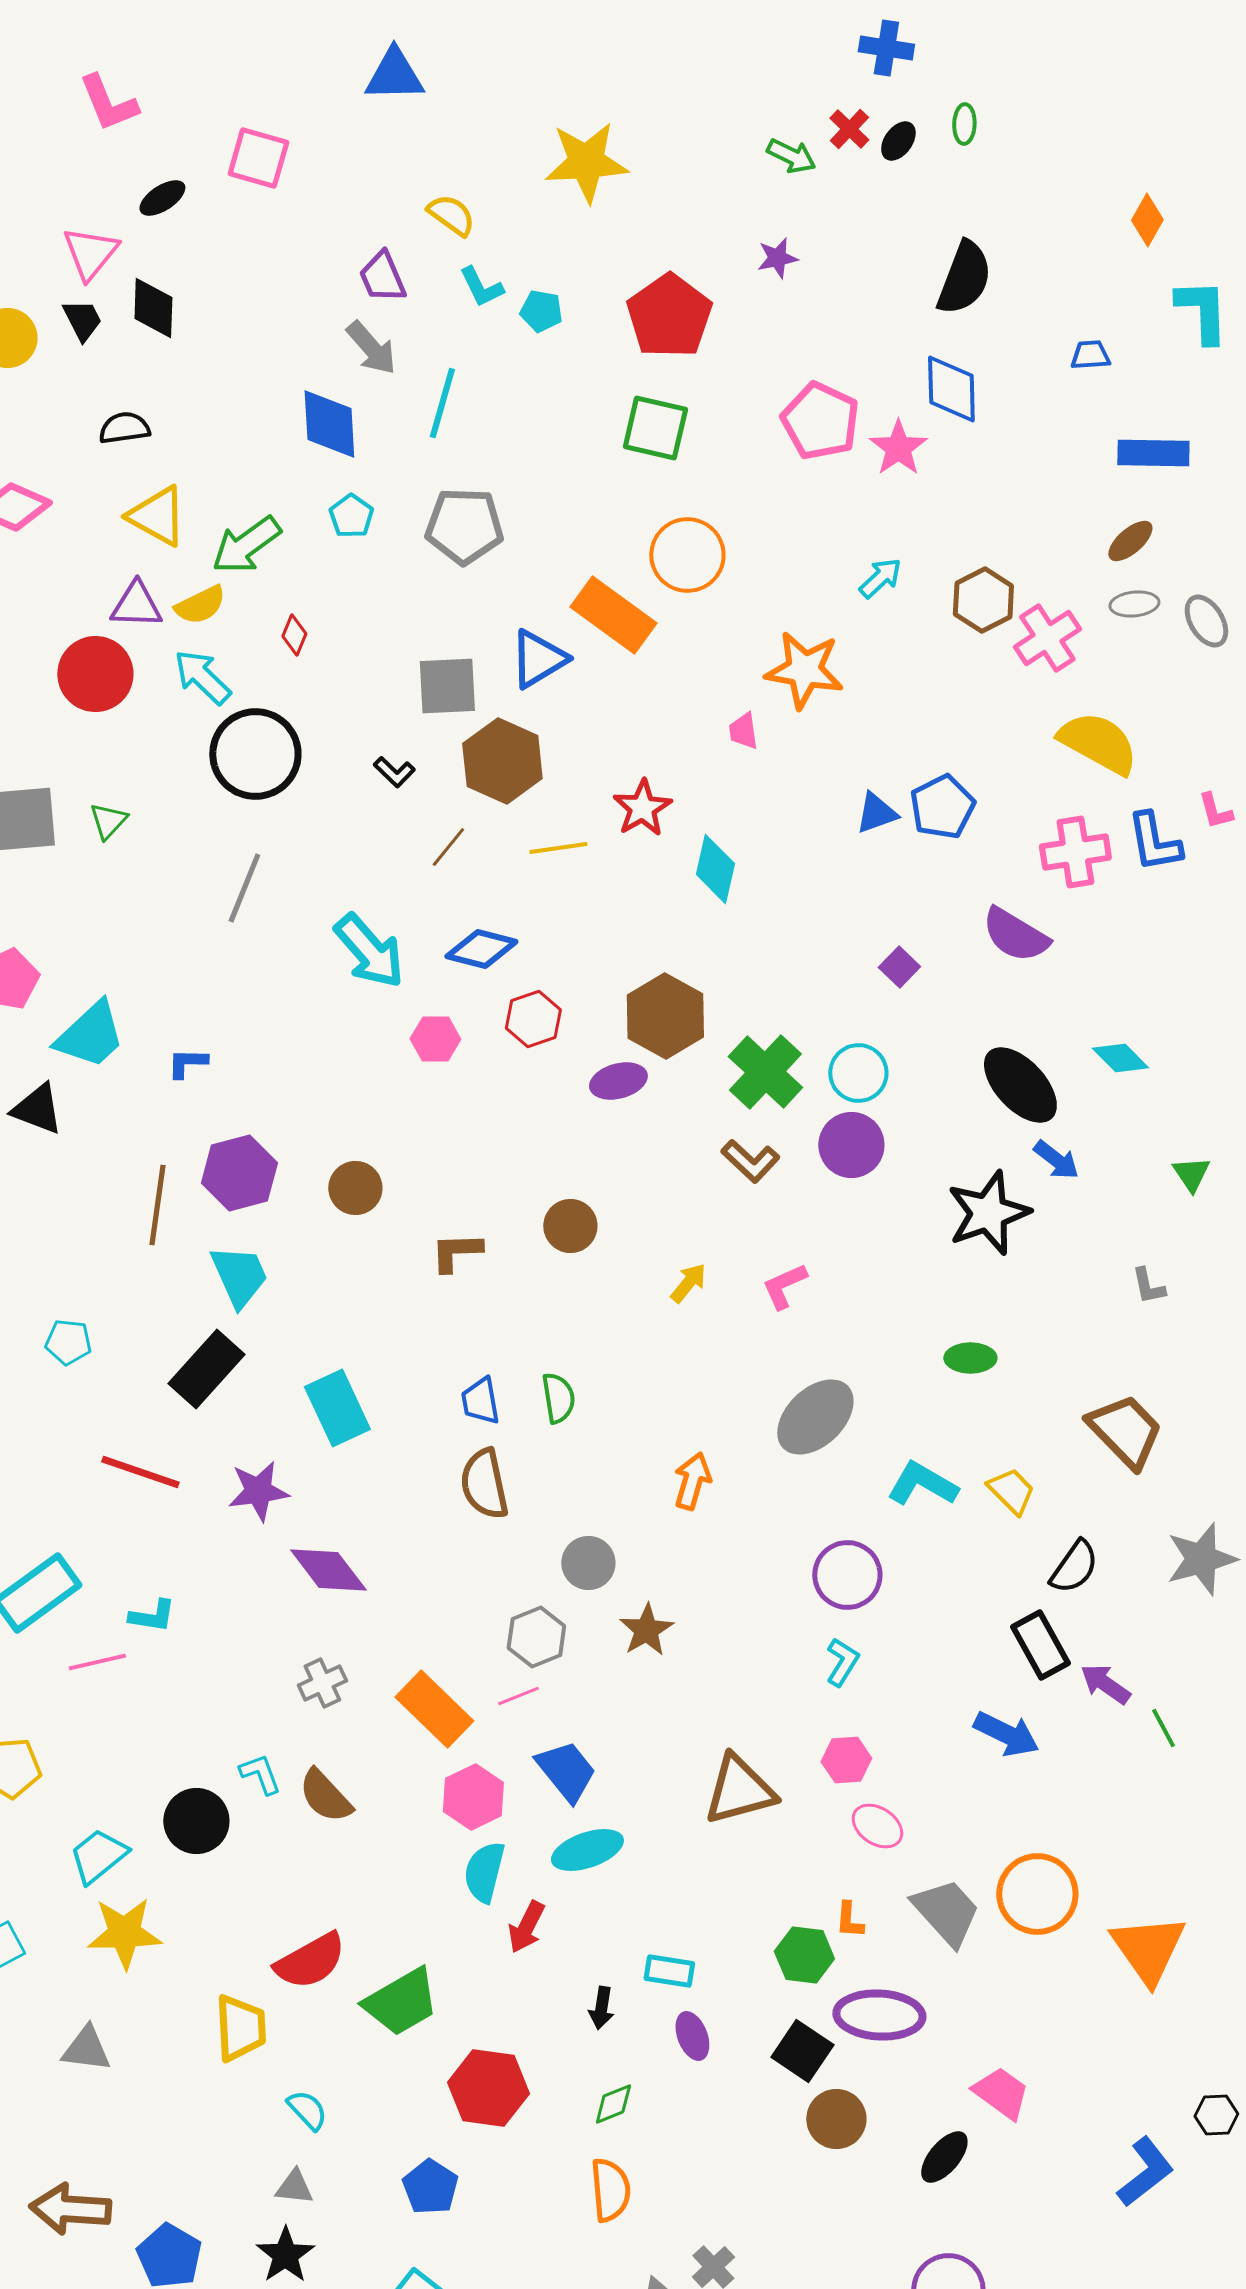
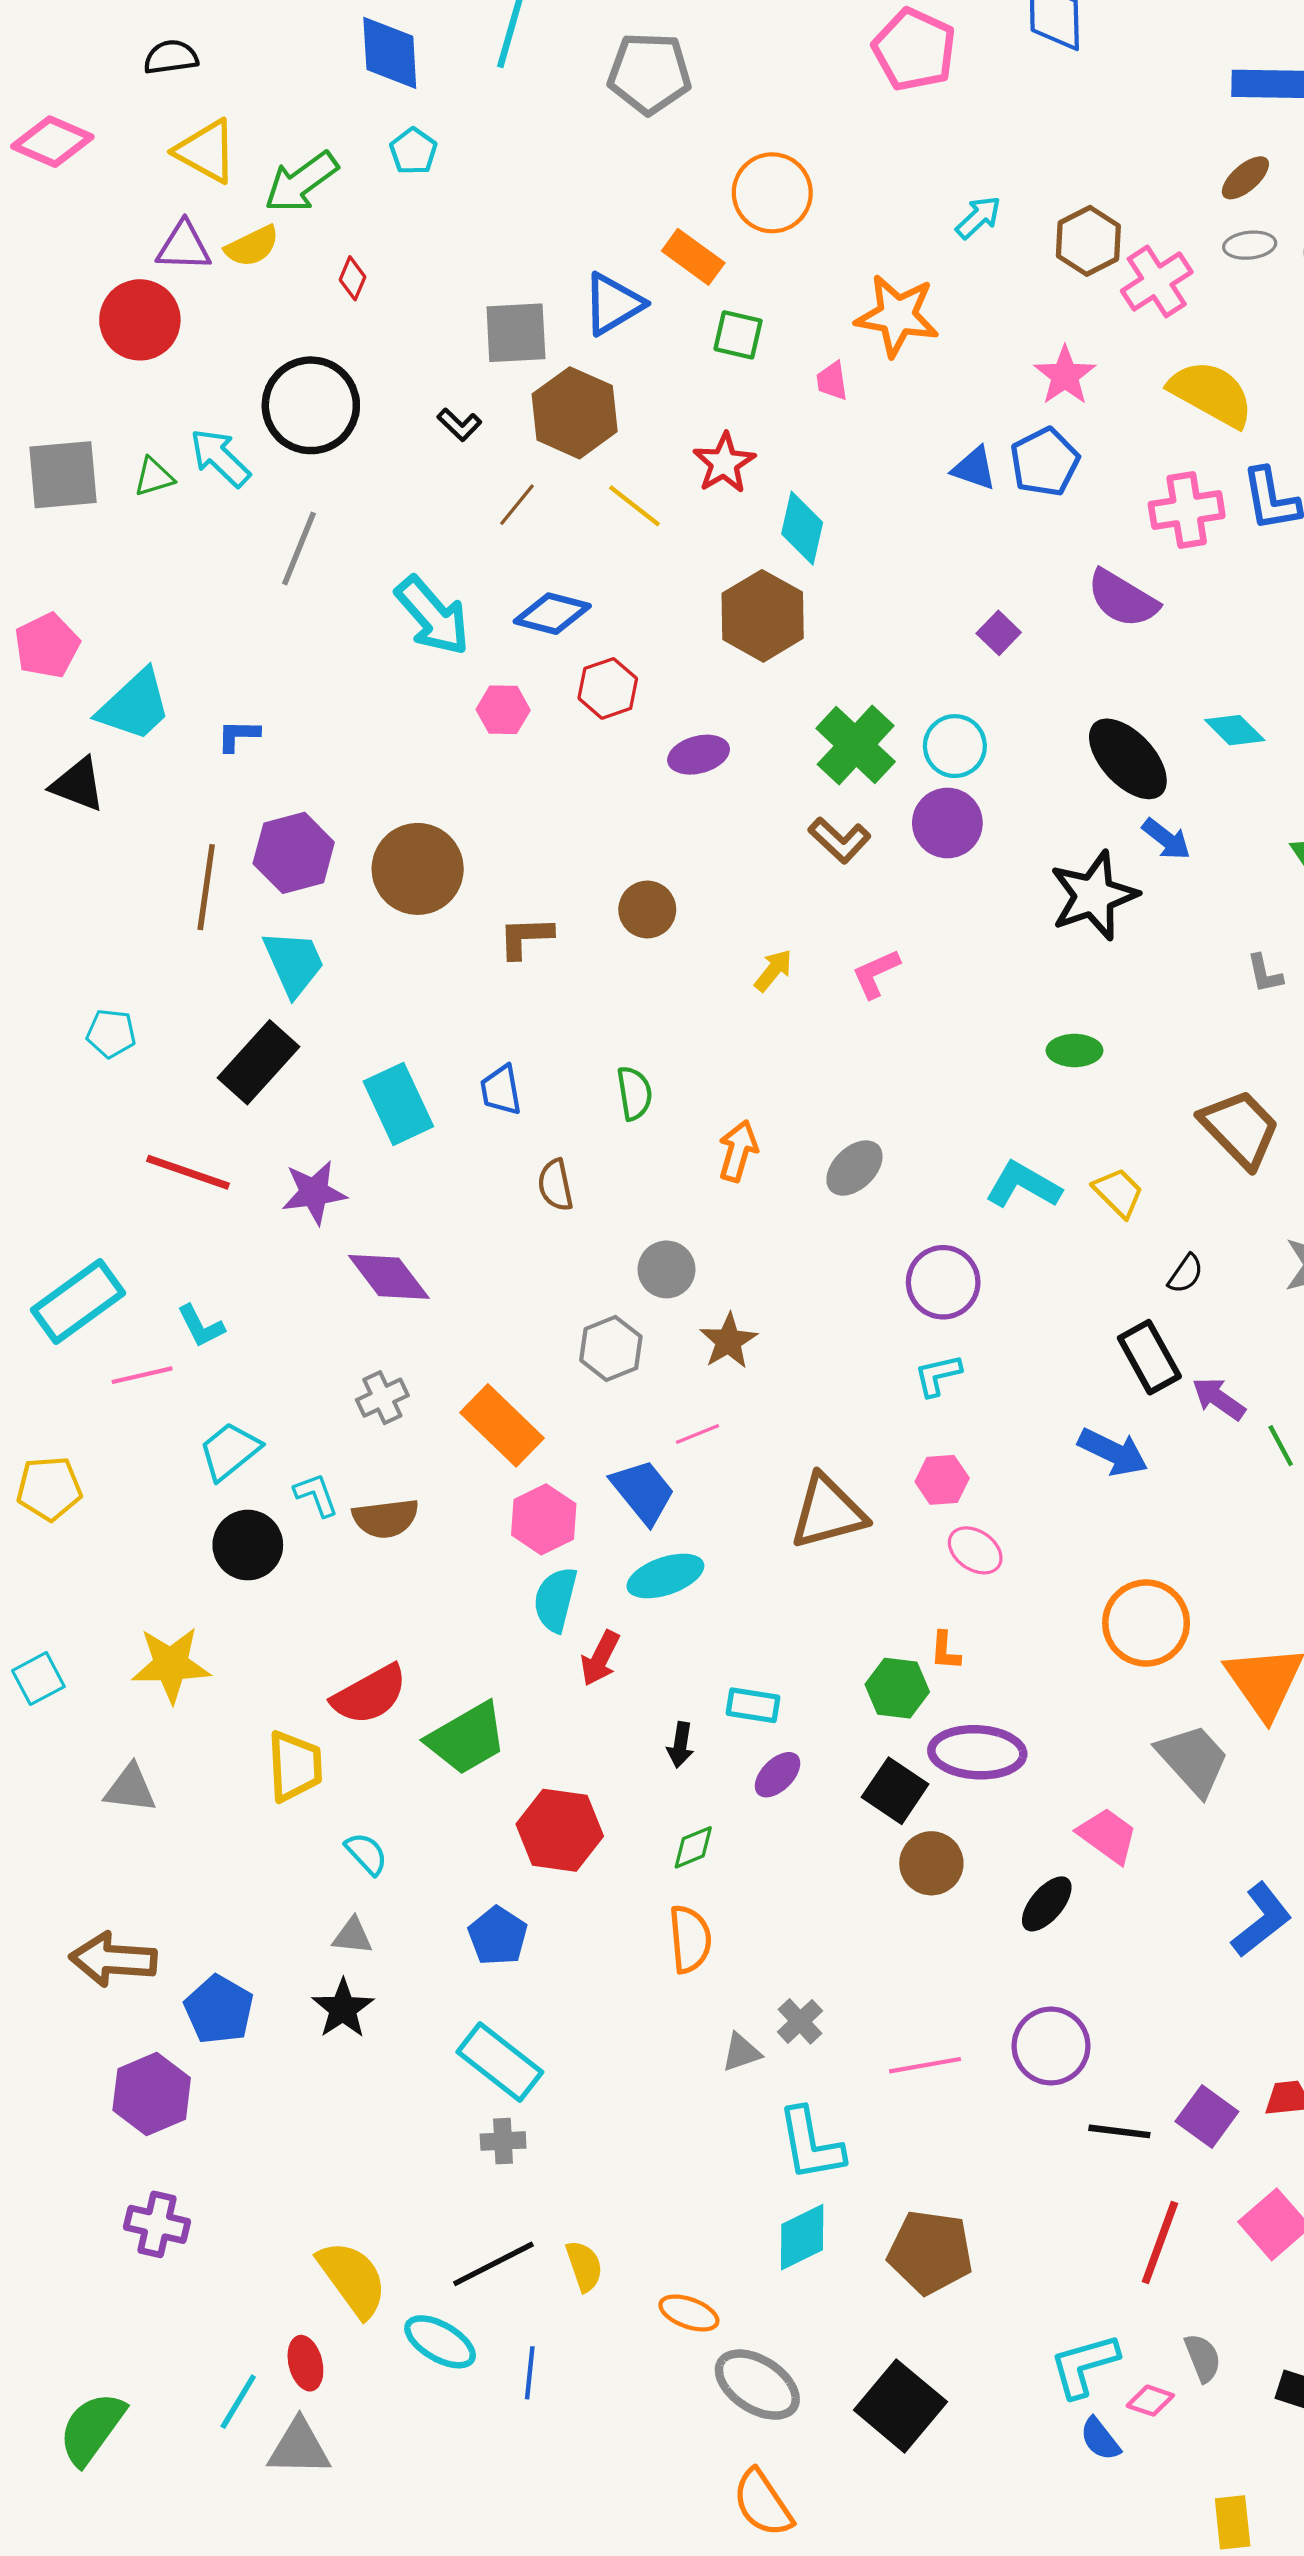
green square: (655, 428) -> (738, 335), moved, size x0.7
pink star: (898, 448) -> (1065, 375), moved
gray pentagon: (464, 526) -> (649, 73), moved
orange rectangle: (613, 615) -> (693, 257), size x0.7
cyan arrow: (202, 677) -> (220, 458), moved
blue triangle: (876, 813) -> (974, 468), turned 39
green triangle: (108, 821) -> (154, 477), turned 30
yellow line: (558, 848) -> (634, 506), turned 46
brown hexagon: (665, 1016) -> (763, 616), moved
brown circle: (355, 1188) -> (418, 869), size x1.6
blue trapezoid: (480, 1401) -> (501, 1090), moved
gray ellipse: (815, 1417) -> (854, 1168), moved, size x0.7
orange arrow: (692, 1481) -> (738, 1151), moved
brown semicircle: (484, 1484) -> (555, 1185), size x0.7
black semicircle: (1074, 1567) -> (1186, 1274), size x0.7
cyan L-shape: (152, 1616) -> (201, 1326), turned 54
cyan L-shape: (842, 1662) -> (938, 1375), turned -135
pink line: (518, 1696) -> (697, 1434), moved
brown semicircle: (325, 1796) -> (386, 1518), turned -54
cyan trapezoid: (98, 1856) -> (230, 1451), moved
gray trapezoid: (946, 1912) -> (1193, 1760), moved
purple ellipse: (692, 2036) -> (778, 1775), turned 66

